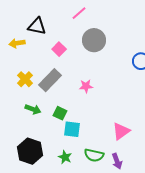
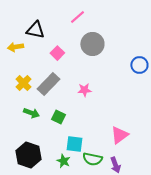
cyan square: (72, 129) -> (74, 144), moved

